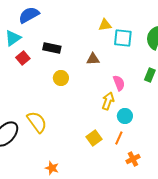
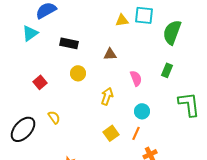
cyan square: (123, 38) -> (144, 15), moved
red square: (23, 58) -> (40, 82), moved
yellow arrow: (108, 101) -> (107, 96), moved
yellow semicircle: (37, 122) -> (54, 117), size x0.6

